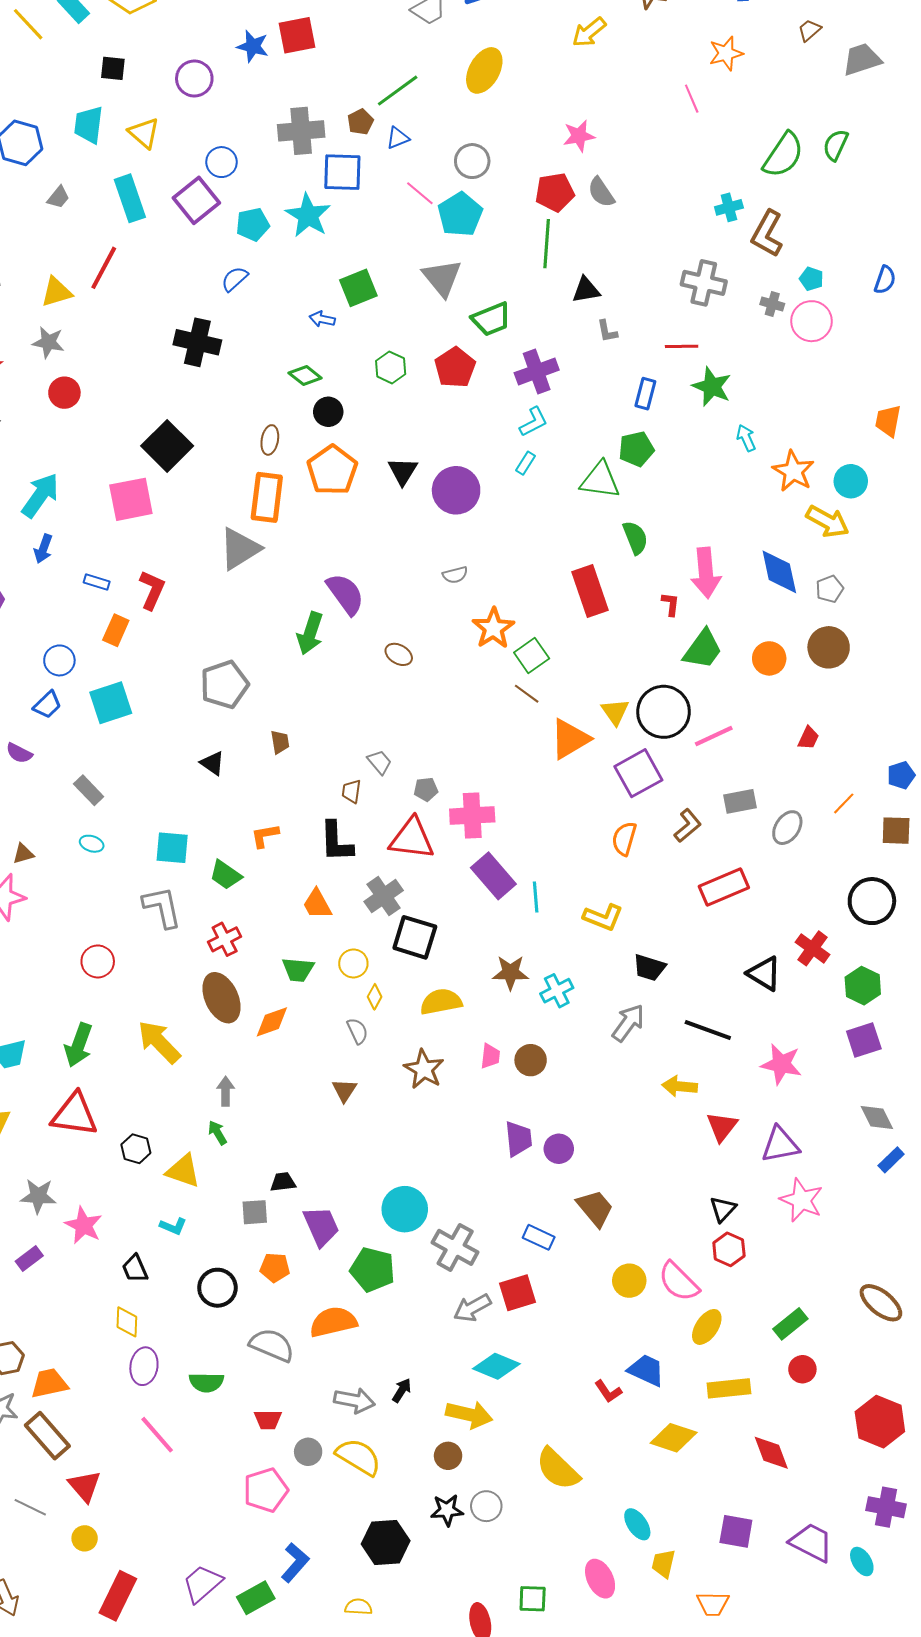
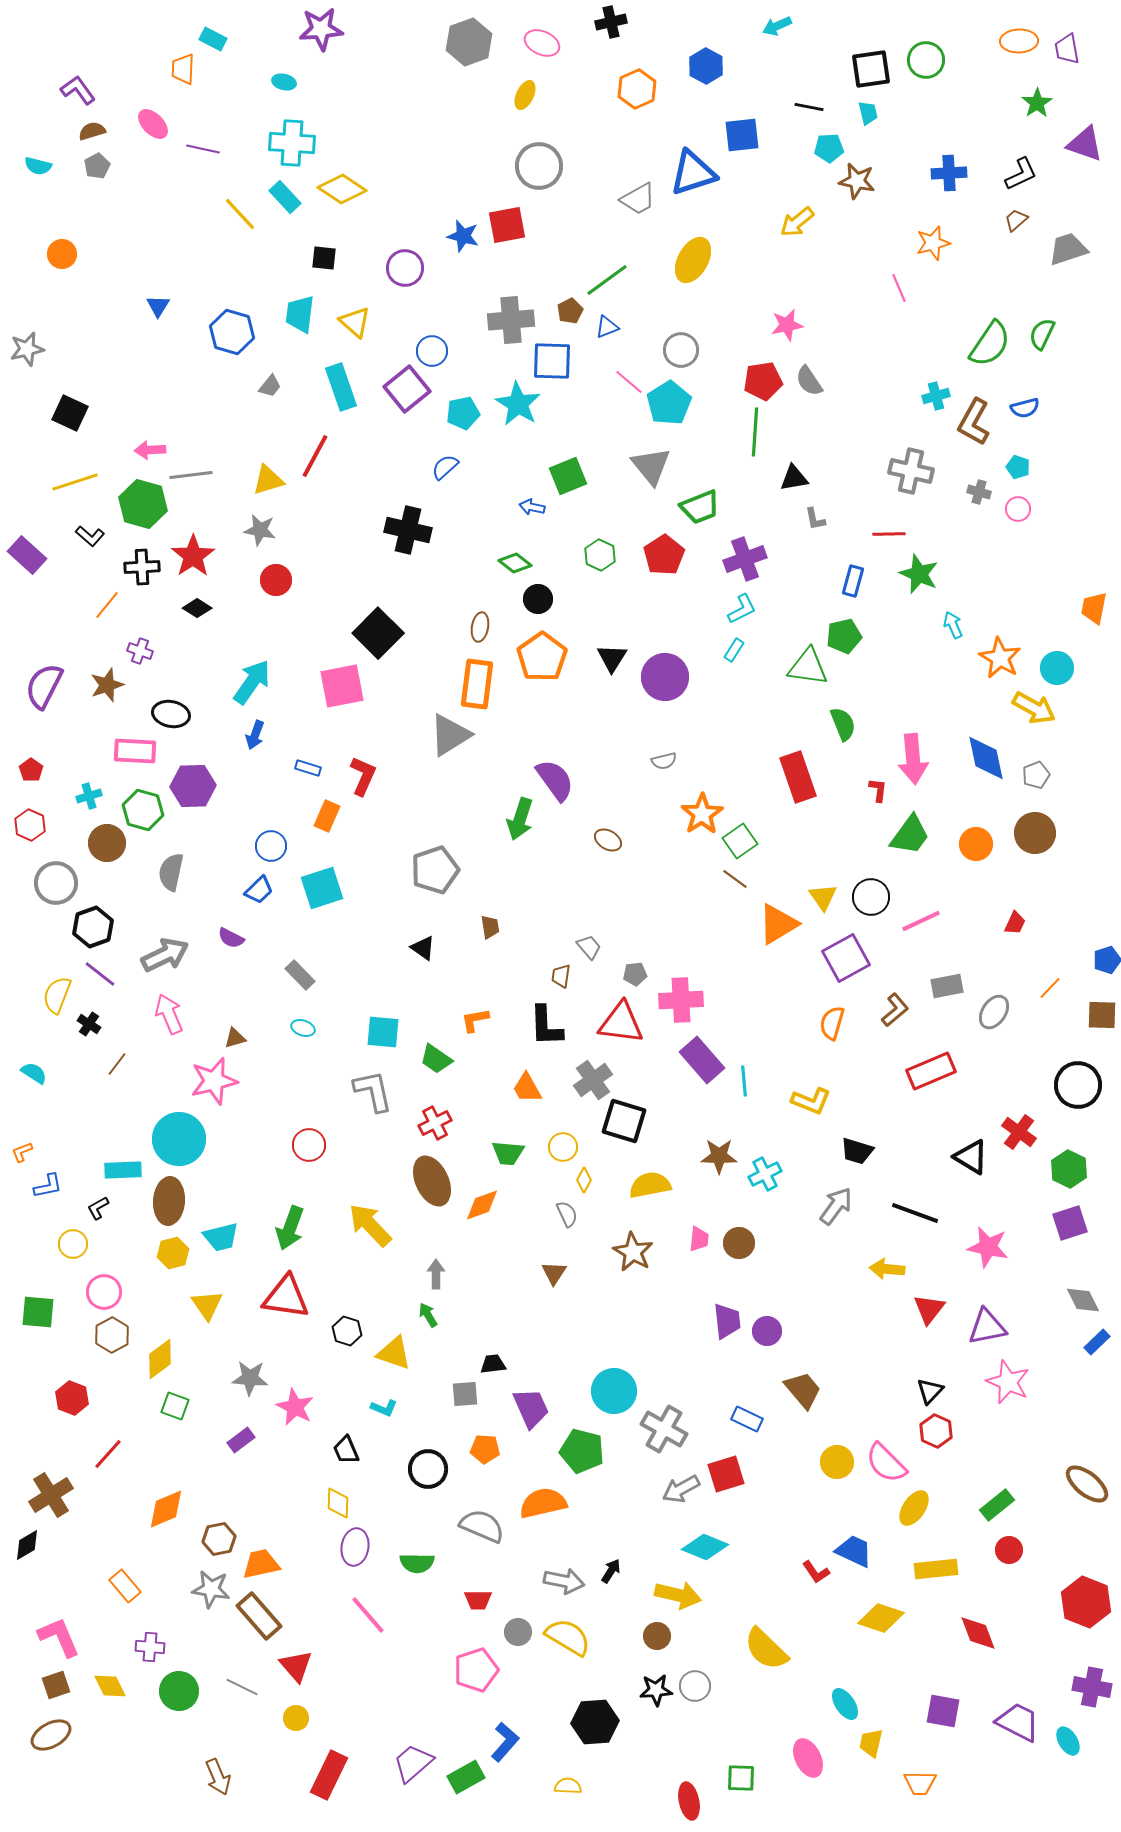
blue semicircle: (885, 280) -> (1025, 408), moved, turned 56
pink circle: (811, 321) -> (1018, 509), size x0.6
black circle: (663, 712) -> (871, 897), size x0.7

